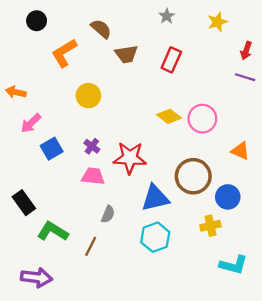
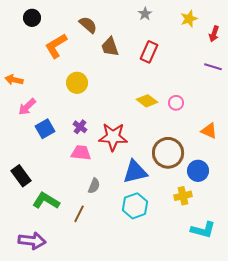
red arrow: (246, 51) -> (214, 34), moved
brown trapezoid: (126, 54) -> (110, 47), turned 80
pink circle: (202, 119) -> (176, 103), size x0.6

